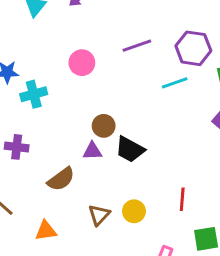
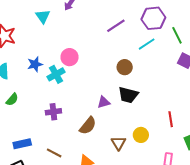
pink circle: (82, 63) -> (70, 57), moved
brown circle: (104, 126) -> (125, 67), moved

